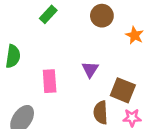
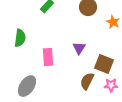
brown semicircle: (101, 113) -> (87, 81), turned 30

